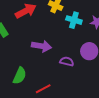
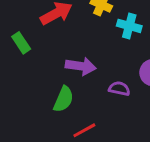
green semicircle: (20, 76) -> (63, 99), moved

